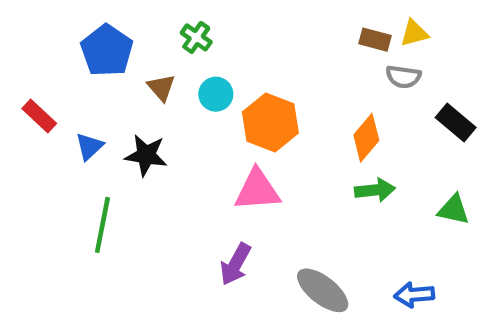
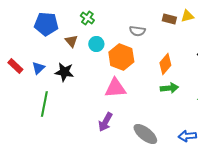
blue pentagon: (107, 51) -> (46, 24), turned -30
gray semicircle: (403, 77) -> (137, 31), moved
red rectangle: (39, 116) -> (15, 66), moved

